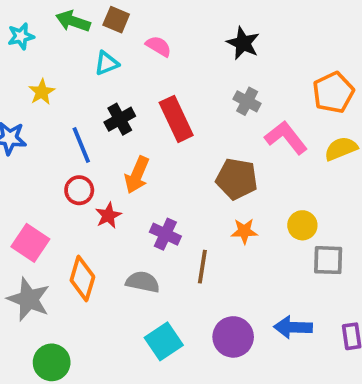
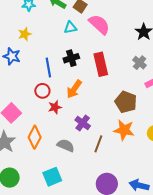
pink semicircle: (159, 46) -> (99, 24), size x1.6
yellow star: (42, 92) -> (25, 34), moved
orange star: (244, 231) -> (124, 130), size x1.5
cyan square: (164, 341) -> (52, 177), moved

